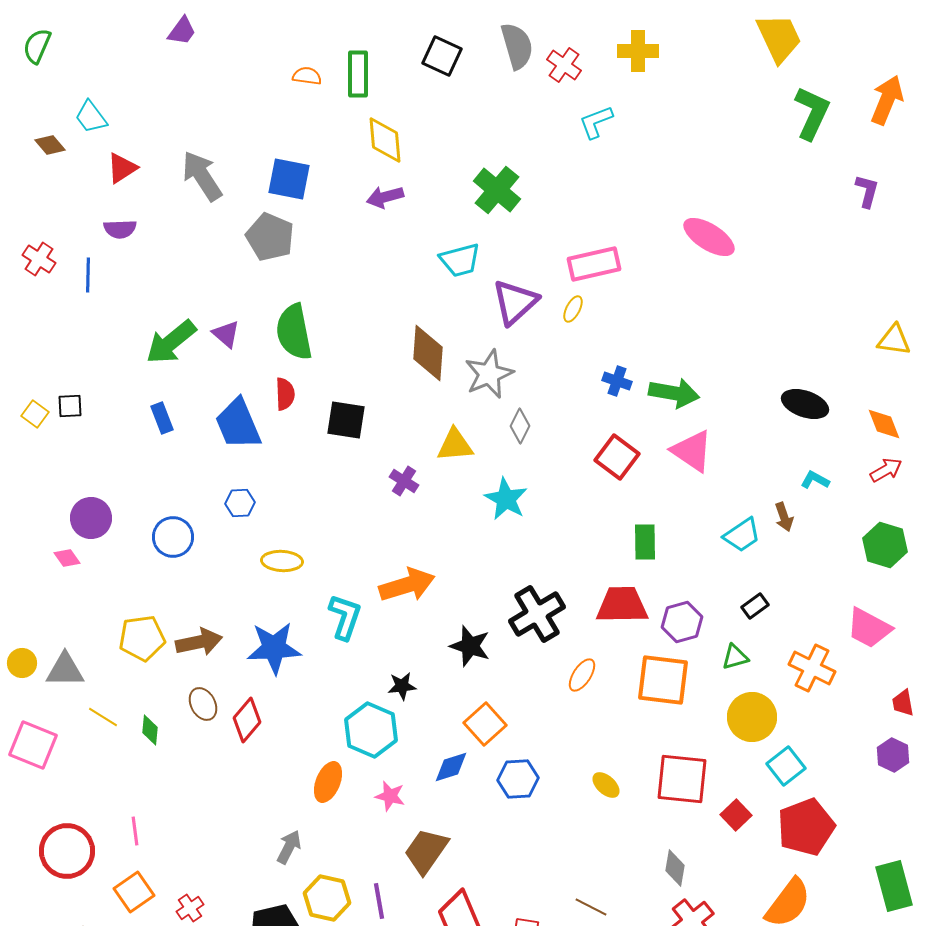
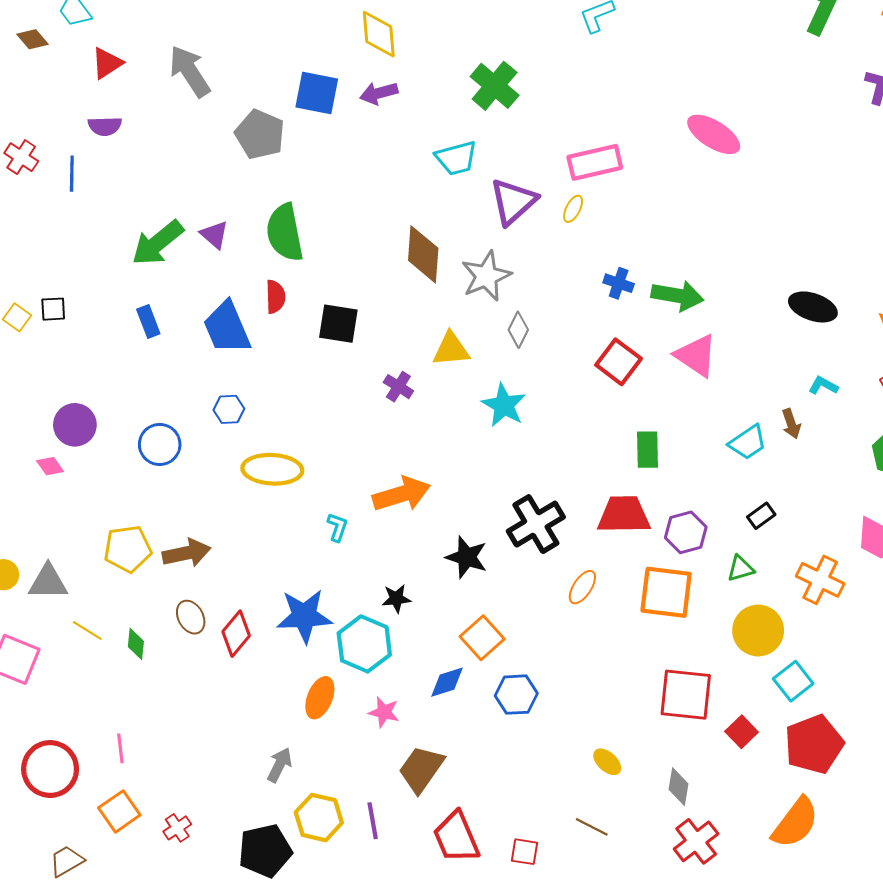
blue square: (289, 179) -> (317, 93), moved
yellow ellipse: (282, 561) -> (272, 469), size x1.4
cyan L-shape: (345, 617) -> (337, 527), size x0.6
blue star: (274, 648) -> (304, 616), moved
yellow ellipse: (606, 785) -> (607, 762), moved

